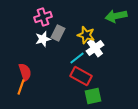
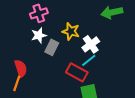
gray rectangle: (58, 33) -> (52, 47), moved
yellow star: (86, 35) -> (71, 31), moved
cyan line: (77, 58) -> (89, 60), moved

